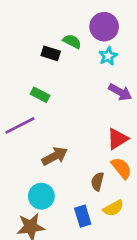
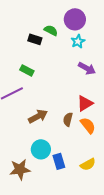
brown semicircle: (97, 181) -> (68, 119), moved
cyan circle: (41, 196) -> (41, 149), moved
yellow semicircle: (113, 208) -> (88, 164), moved

